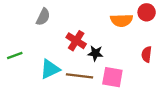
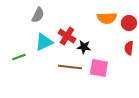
red circle: (147, 12) -> (129, 23), moved
green line: (15, 56) -> (19, 57), moved
cyan triangle: (50, 69) -> (44, 42), moved

